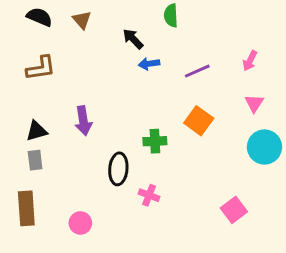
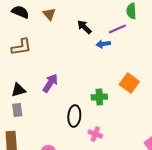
green semicircle: (171, 15) -> (131, 11), moved
blue arrow: (149, 64) -> (103, 44), moved
purple line: (197, 71) -> (117, 29), moved
purple arrow: (83, 121) -> (50, 83), turned -138

